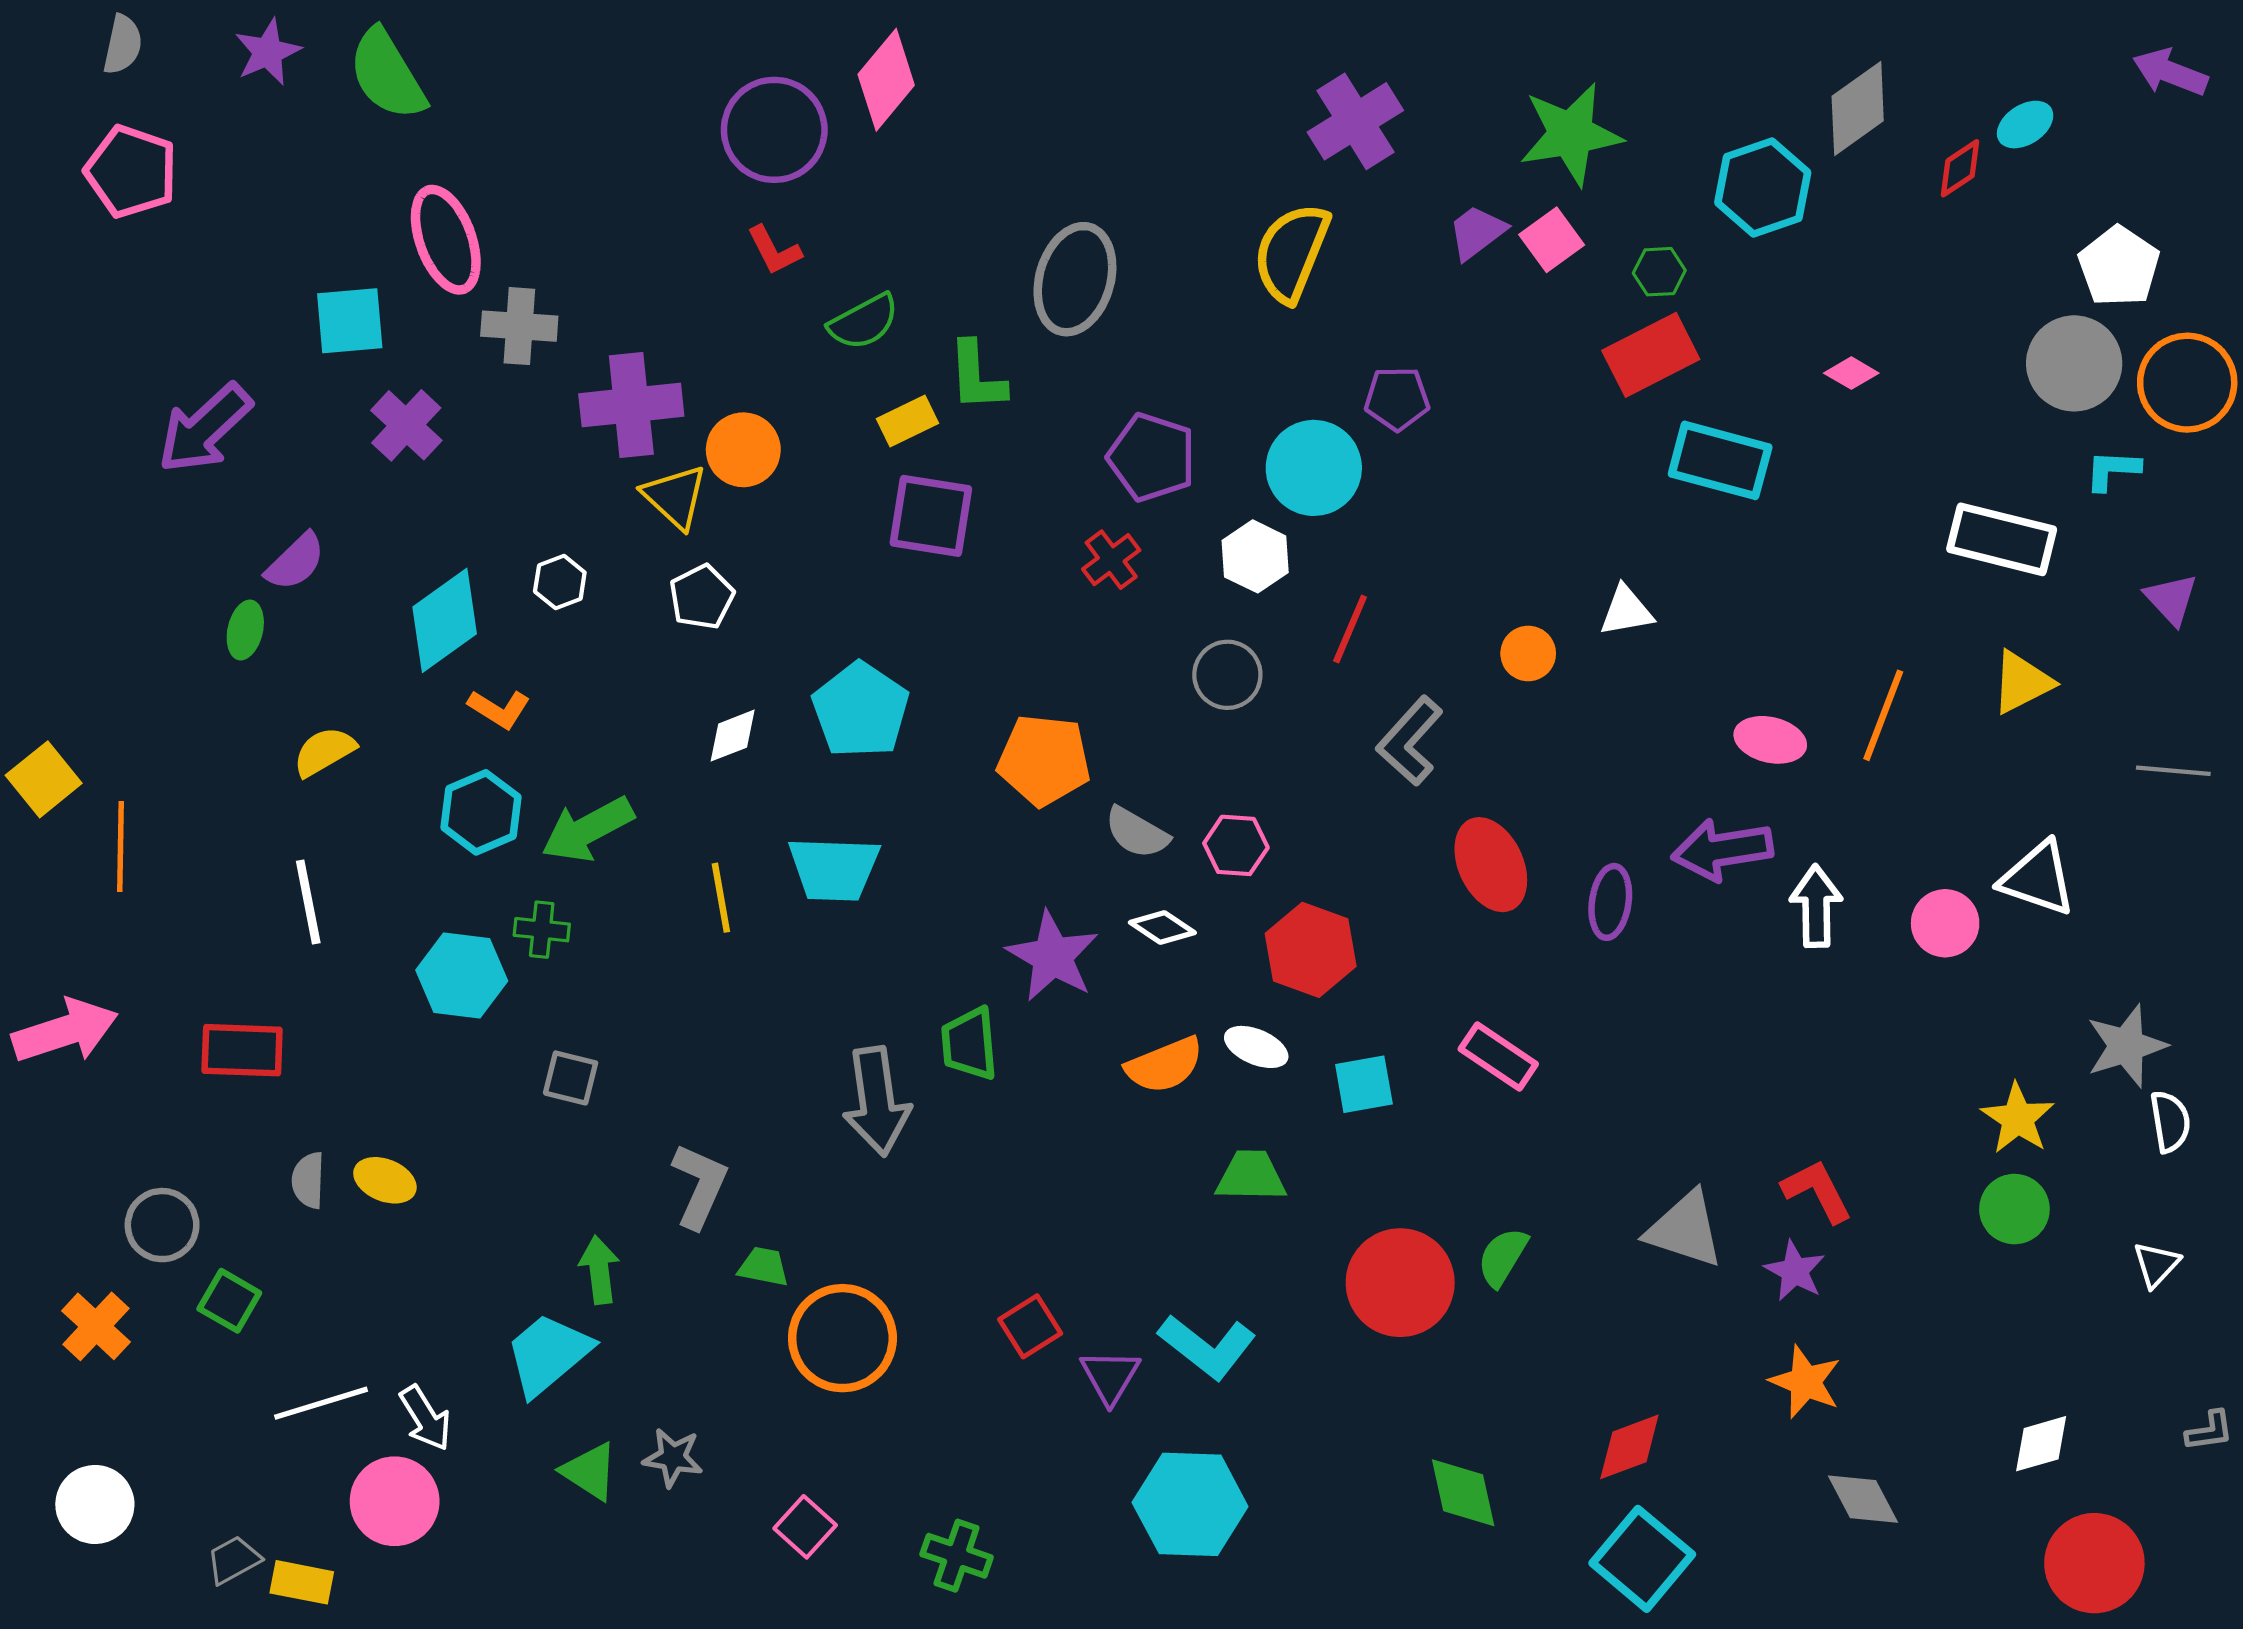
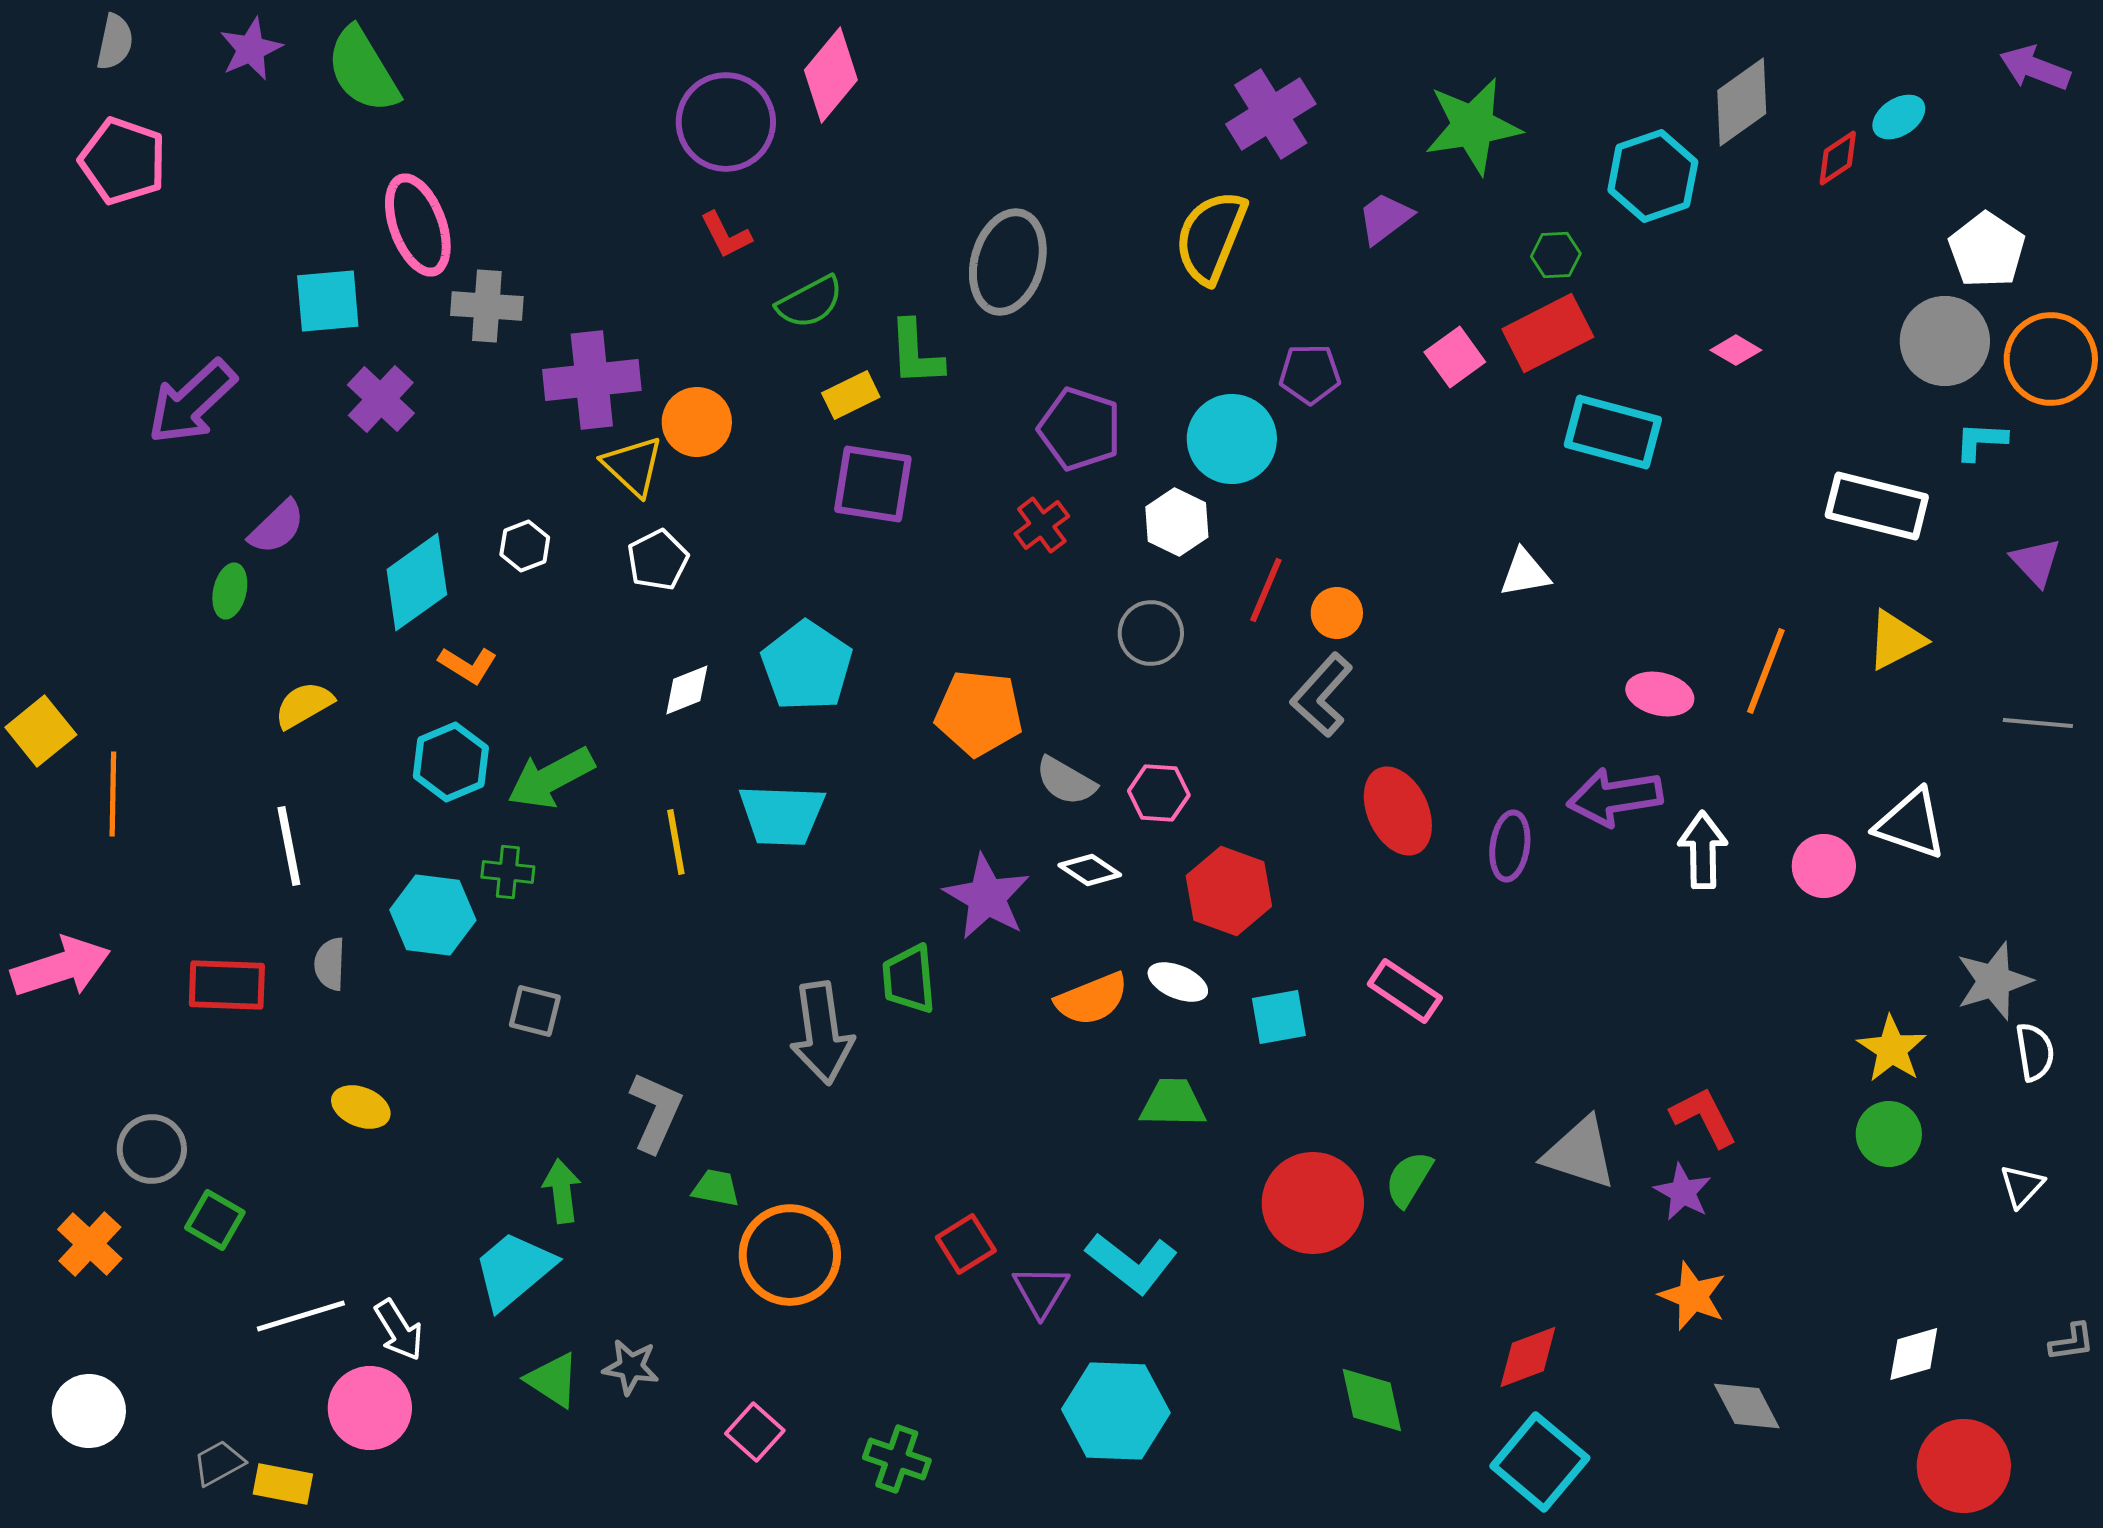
pink square: (1552, 240) -> (1455, 357), moved
orange circle: (1528, 653) -> (1337, 613), moved
gray semicircle: (308, 1180) -> (330, 964), moved

